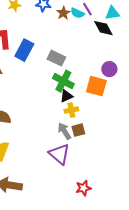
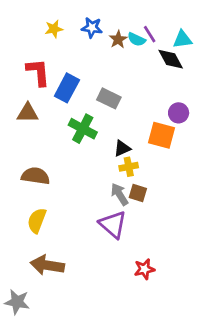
green cross: (63, 81) -> (83, 129), moved
brown square: (78, 130) -> (138, 193), turned 32

